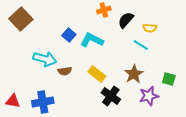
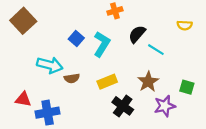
black semicircle: (126, 20) -> (137, 34), moved
yellow semicircle: (150, 28) -> (185, 25), moved
cyan L-shape: (92, 40) -> (102, 44), turned 95
yellow rectangle: (97, 74) -> (107, 82), turned -60
red triangle: (13, 101) -> (23, 99), moved

